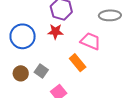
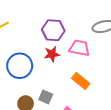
pink trapezoid: (90, 41) -> (79, 48), moved

